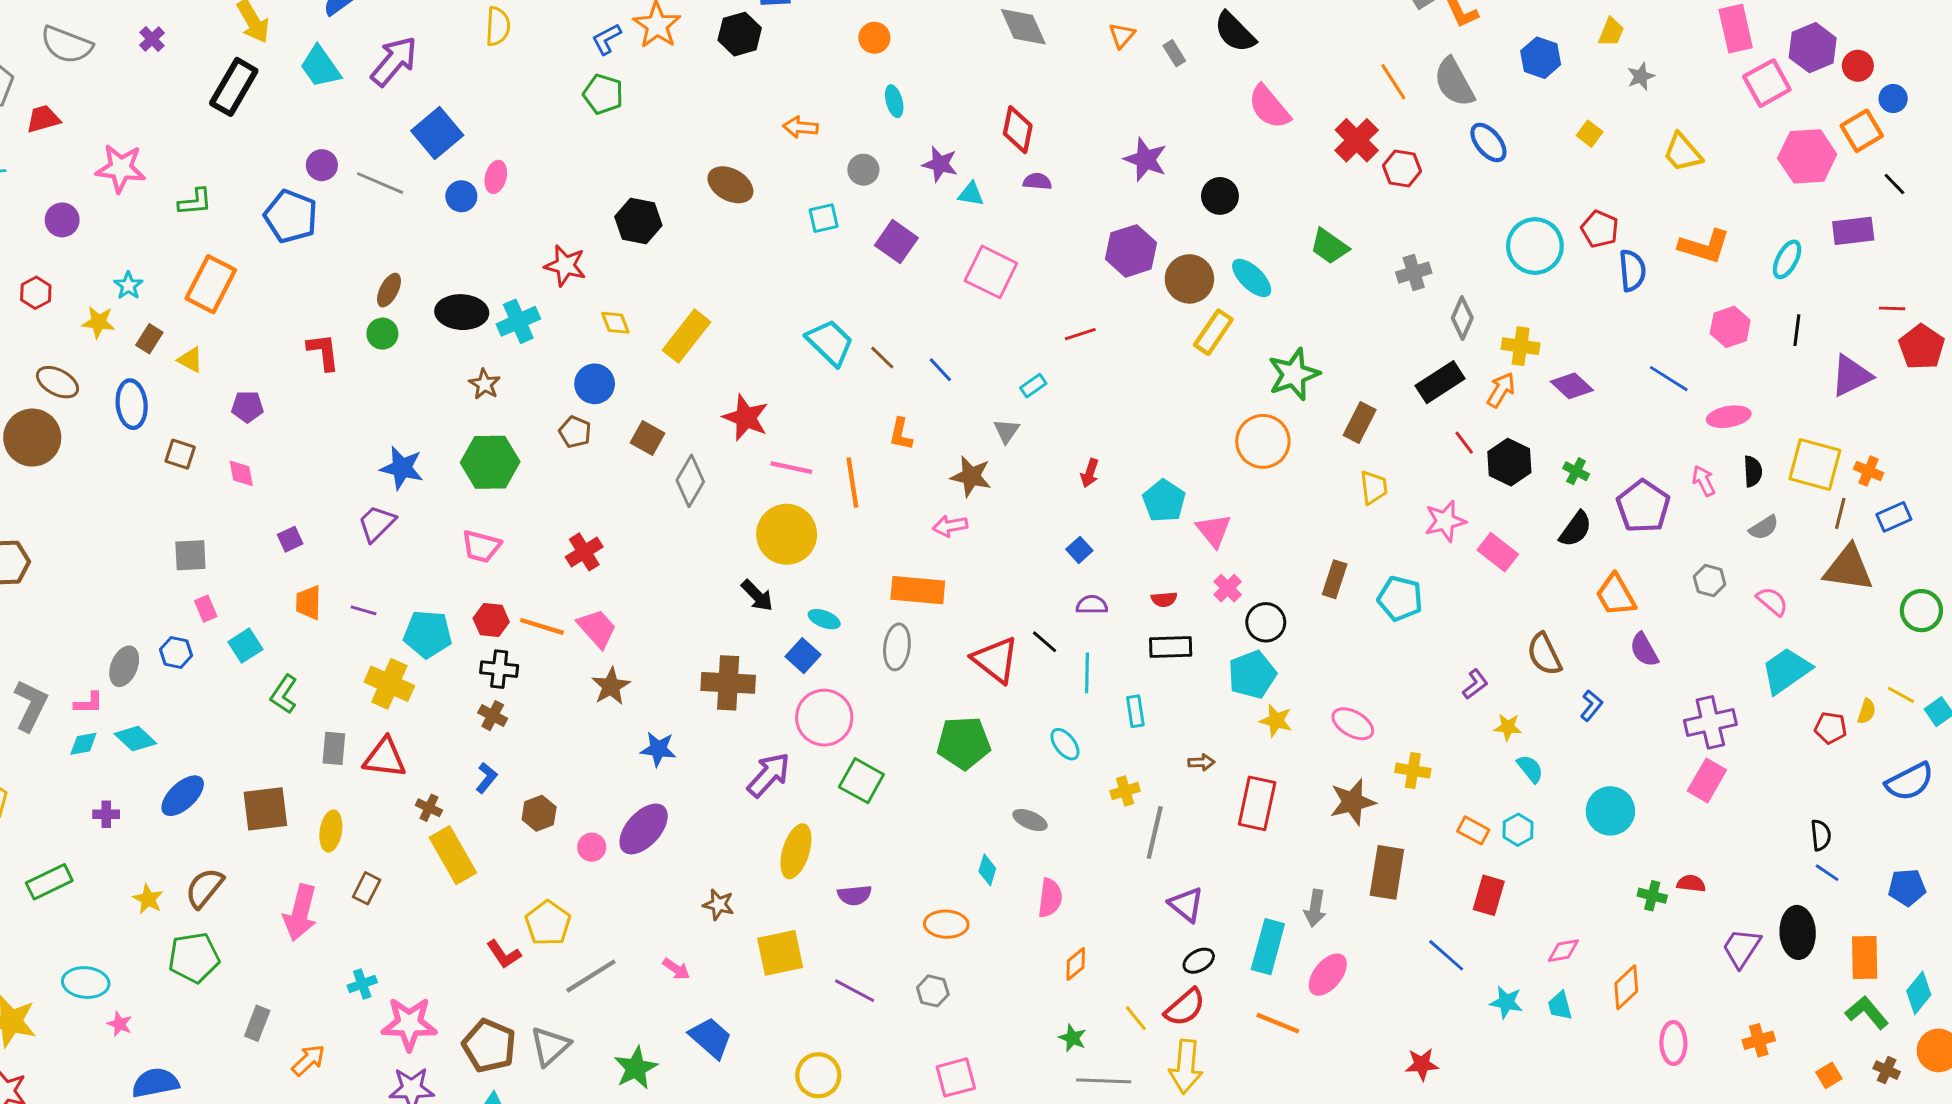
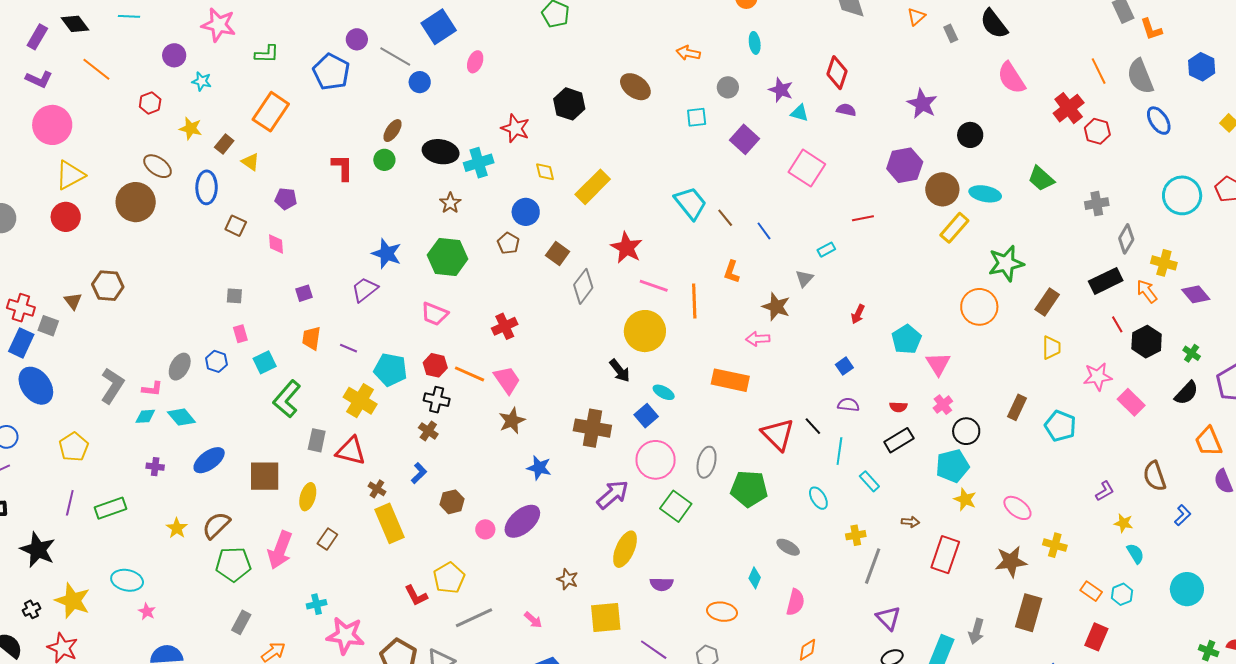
blue circle: (461, 196) -> (420, 82), moved
cyan ellipse: (1252, 278) -> (985, 194), turned -40
cyan star: (128, 285) -> (202, 81), moved, turned -30
orange arrow: (1501, 390) -> (1147, 291), turned -75
gray square: (190, 555) -> (234, 296), size x0.7
gray ellipse: (897, 647) -> (707, 462), moved
black rectangle: (1171, 647) -> (899, 440), turned -36
green L-shape: (284, 694) -> (287, 399), size x1.4
cyan rectangle: (1135, 711) -> (869, 481), turned -40
green pentagon: (194, 958) -> (233, 564), moved

